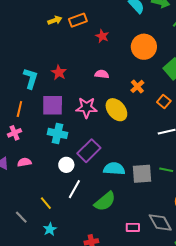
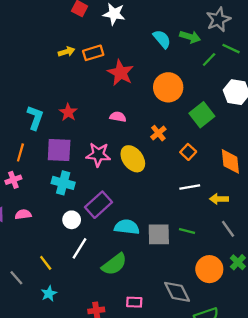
red star: (102, 36) -> (121, 73), size x1.6
pink rectangle: (133, 227) -> (134, 302), moved

